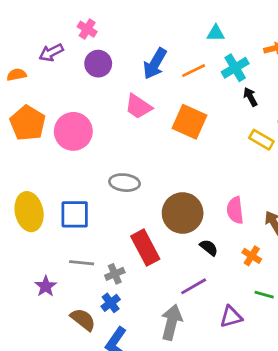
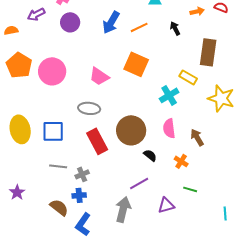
cyan cross: (235, 68) -> (169, 95), moved
black arrow: (250, 97) -> (175, 28), moved
pink trapezoid: (138, 106) -> (99, 76), moved
red rectangle: (145, 248) -> (97, 141), moved
purple star: (46, 286) -> (17, 192), moved
blue cross: (111, 303) -> (79, 195), turned 32

